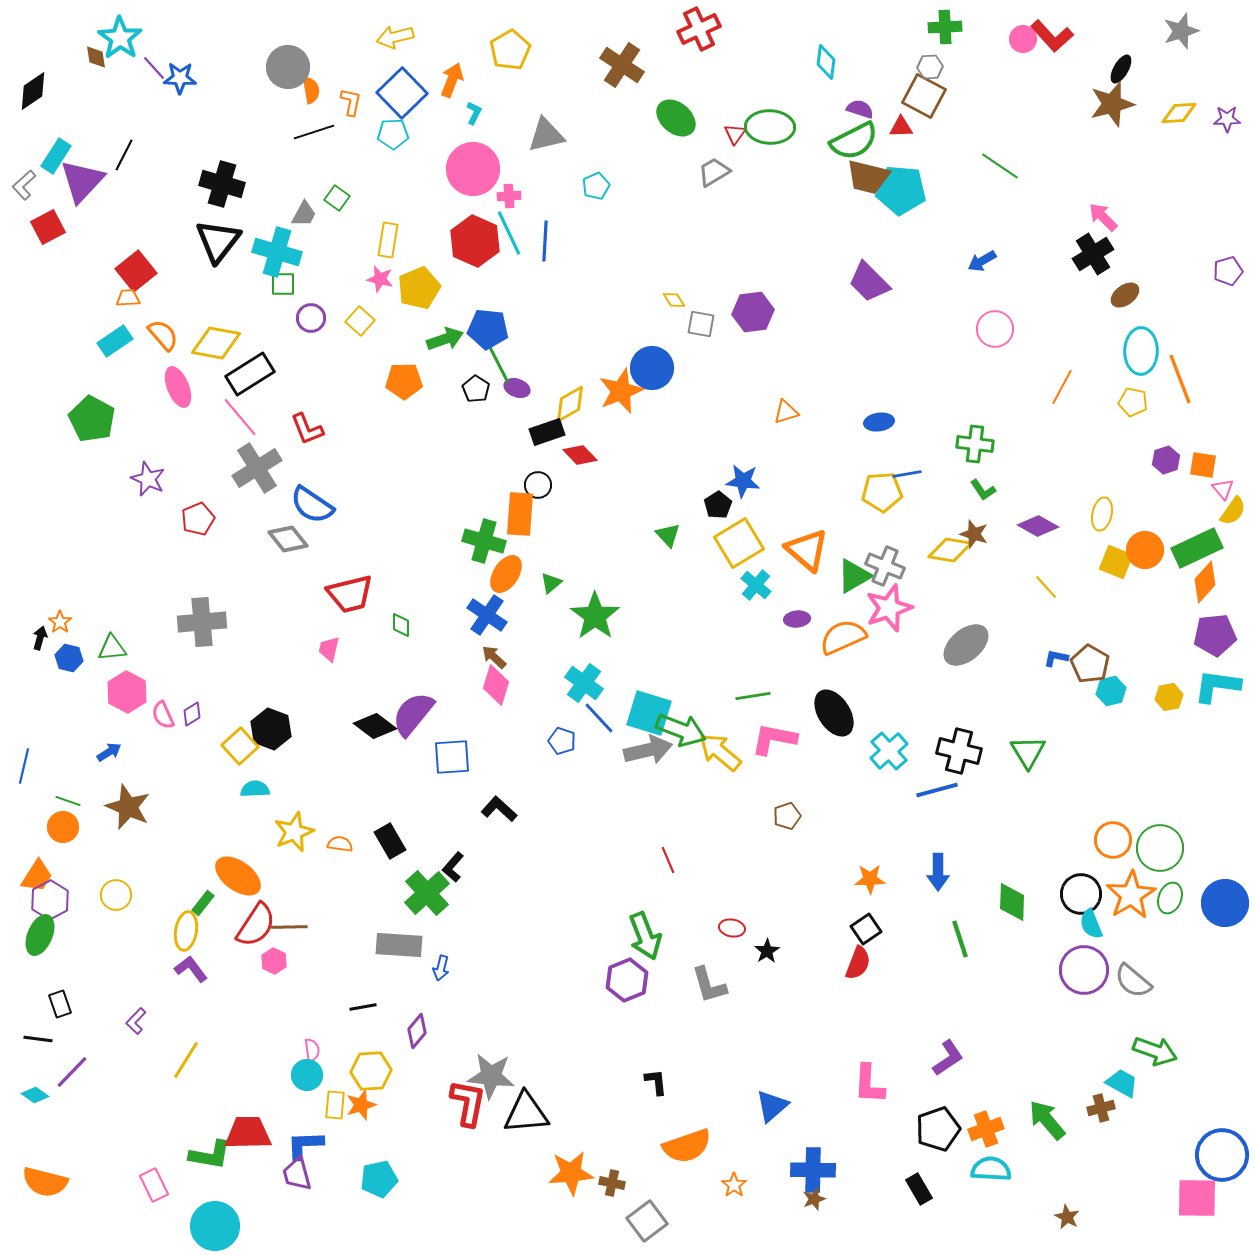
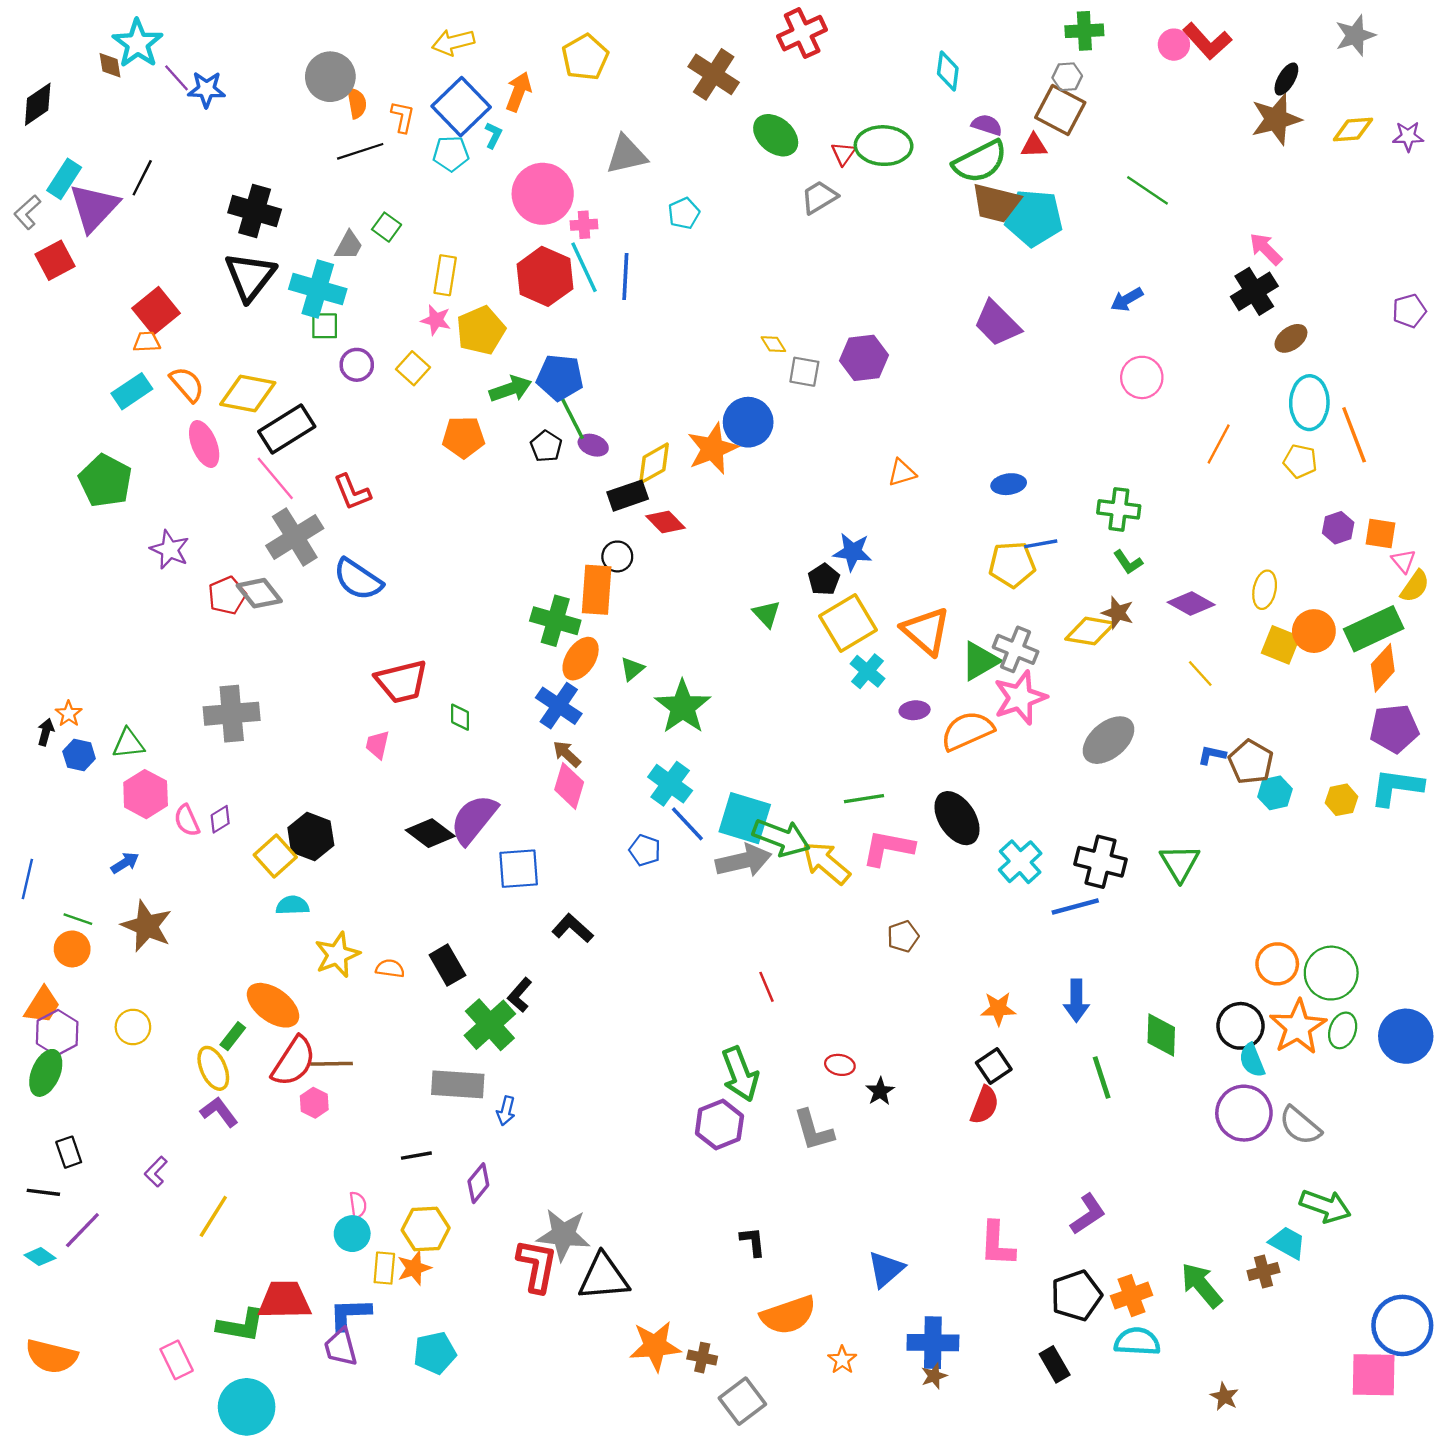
cyan L-shape: (474, 113) -> (493, 135), moved
gray diamond: (288, 539) -> (259, 593), moved
yellow ellipse: (186, 931) -> (213, 1068), turned -33

